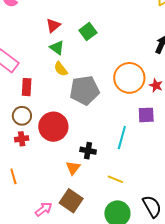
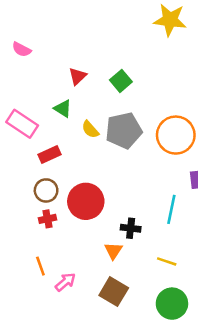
green triangle: (57, 48) -> (63, 109), moved
red rectangle: (27, 87) -> (50, 154), turned 66
gray pentagon: (85, 90) -> (124, 130), moved
pink arrow: (44, 209) -> (65, 282), moved

